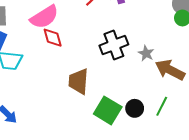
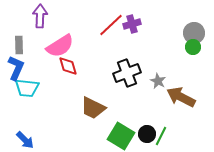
brown trapezoid: (79, 81) -> (93, 108), turned -68
green line: (162, 106) -> (161, 136), moved

